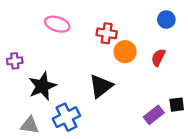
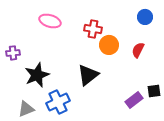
gray triangle: (30, 125) -> (26, 109), turned -30

